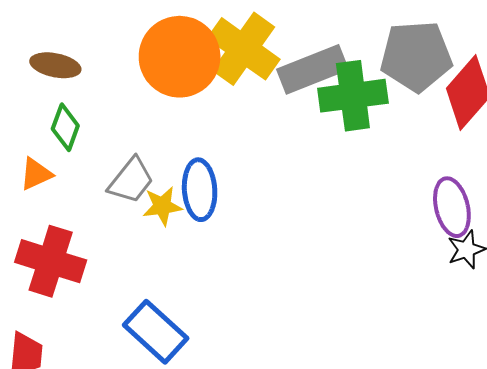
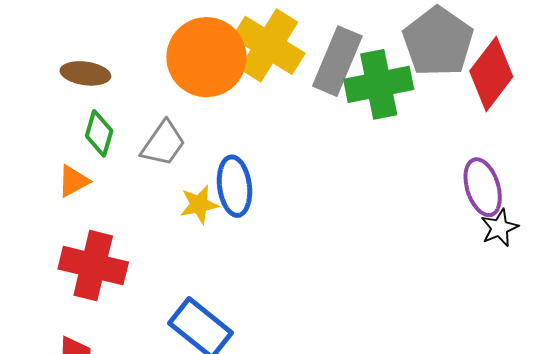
gray pentagon: (416, 56) -> (438, 42), turned -30
gray rectangle: (312, 69) -> (337, 61), turned -42
gray trapezoid: (131, 180) -> (163, 144), moved

